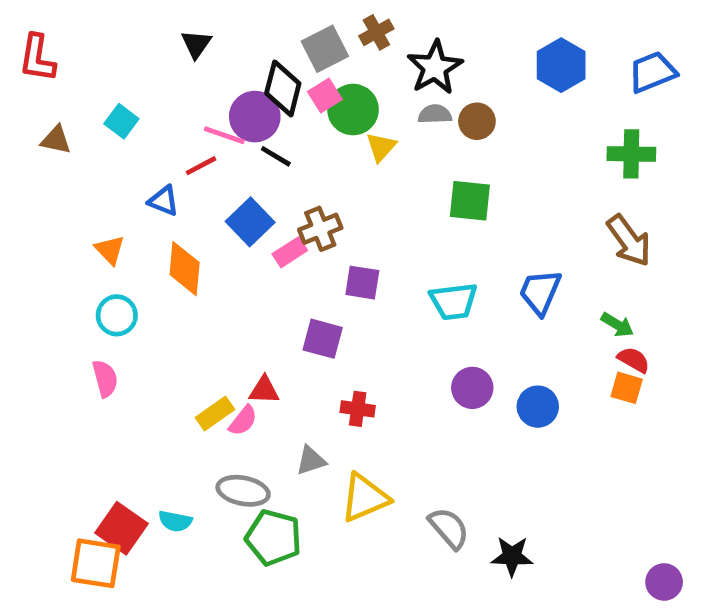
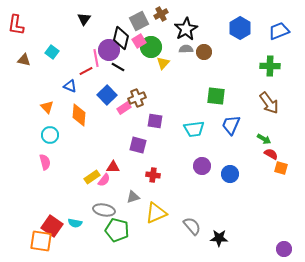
pink line: (224, 135) -> (96, 58), turned 60
green square: (470, 201) -> (216, 96), moved
orange square: (627, 388) -> (281, 168), moved

